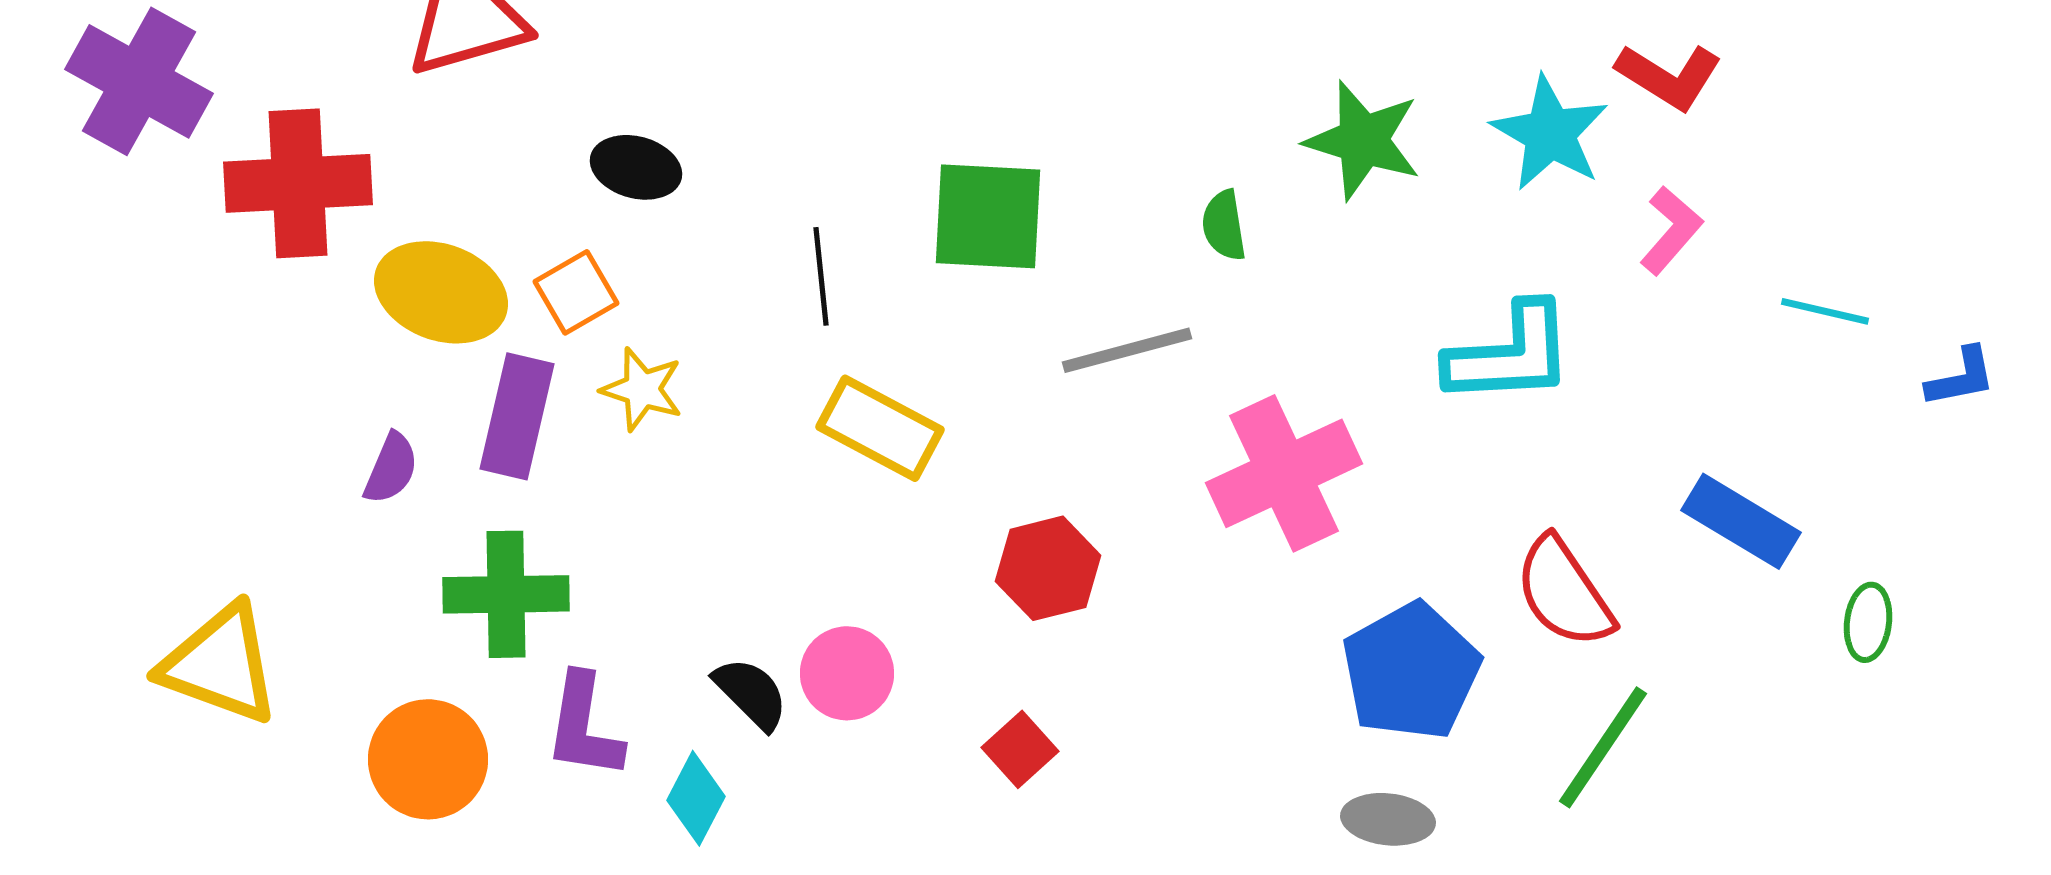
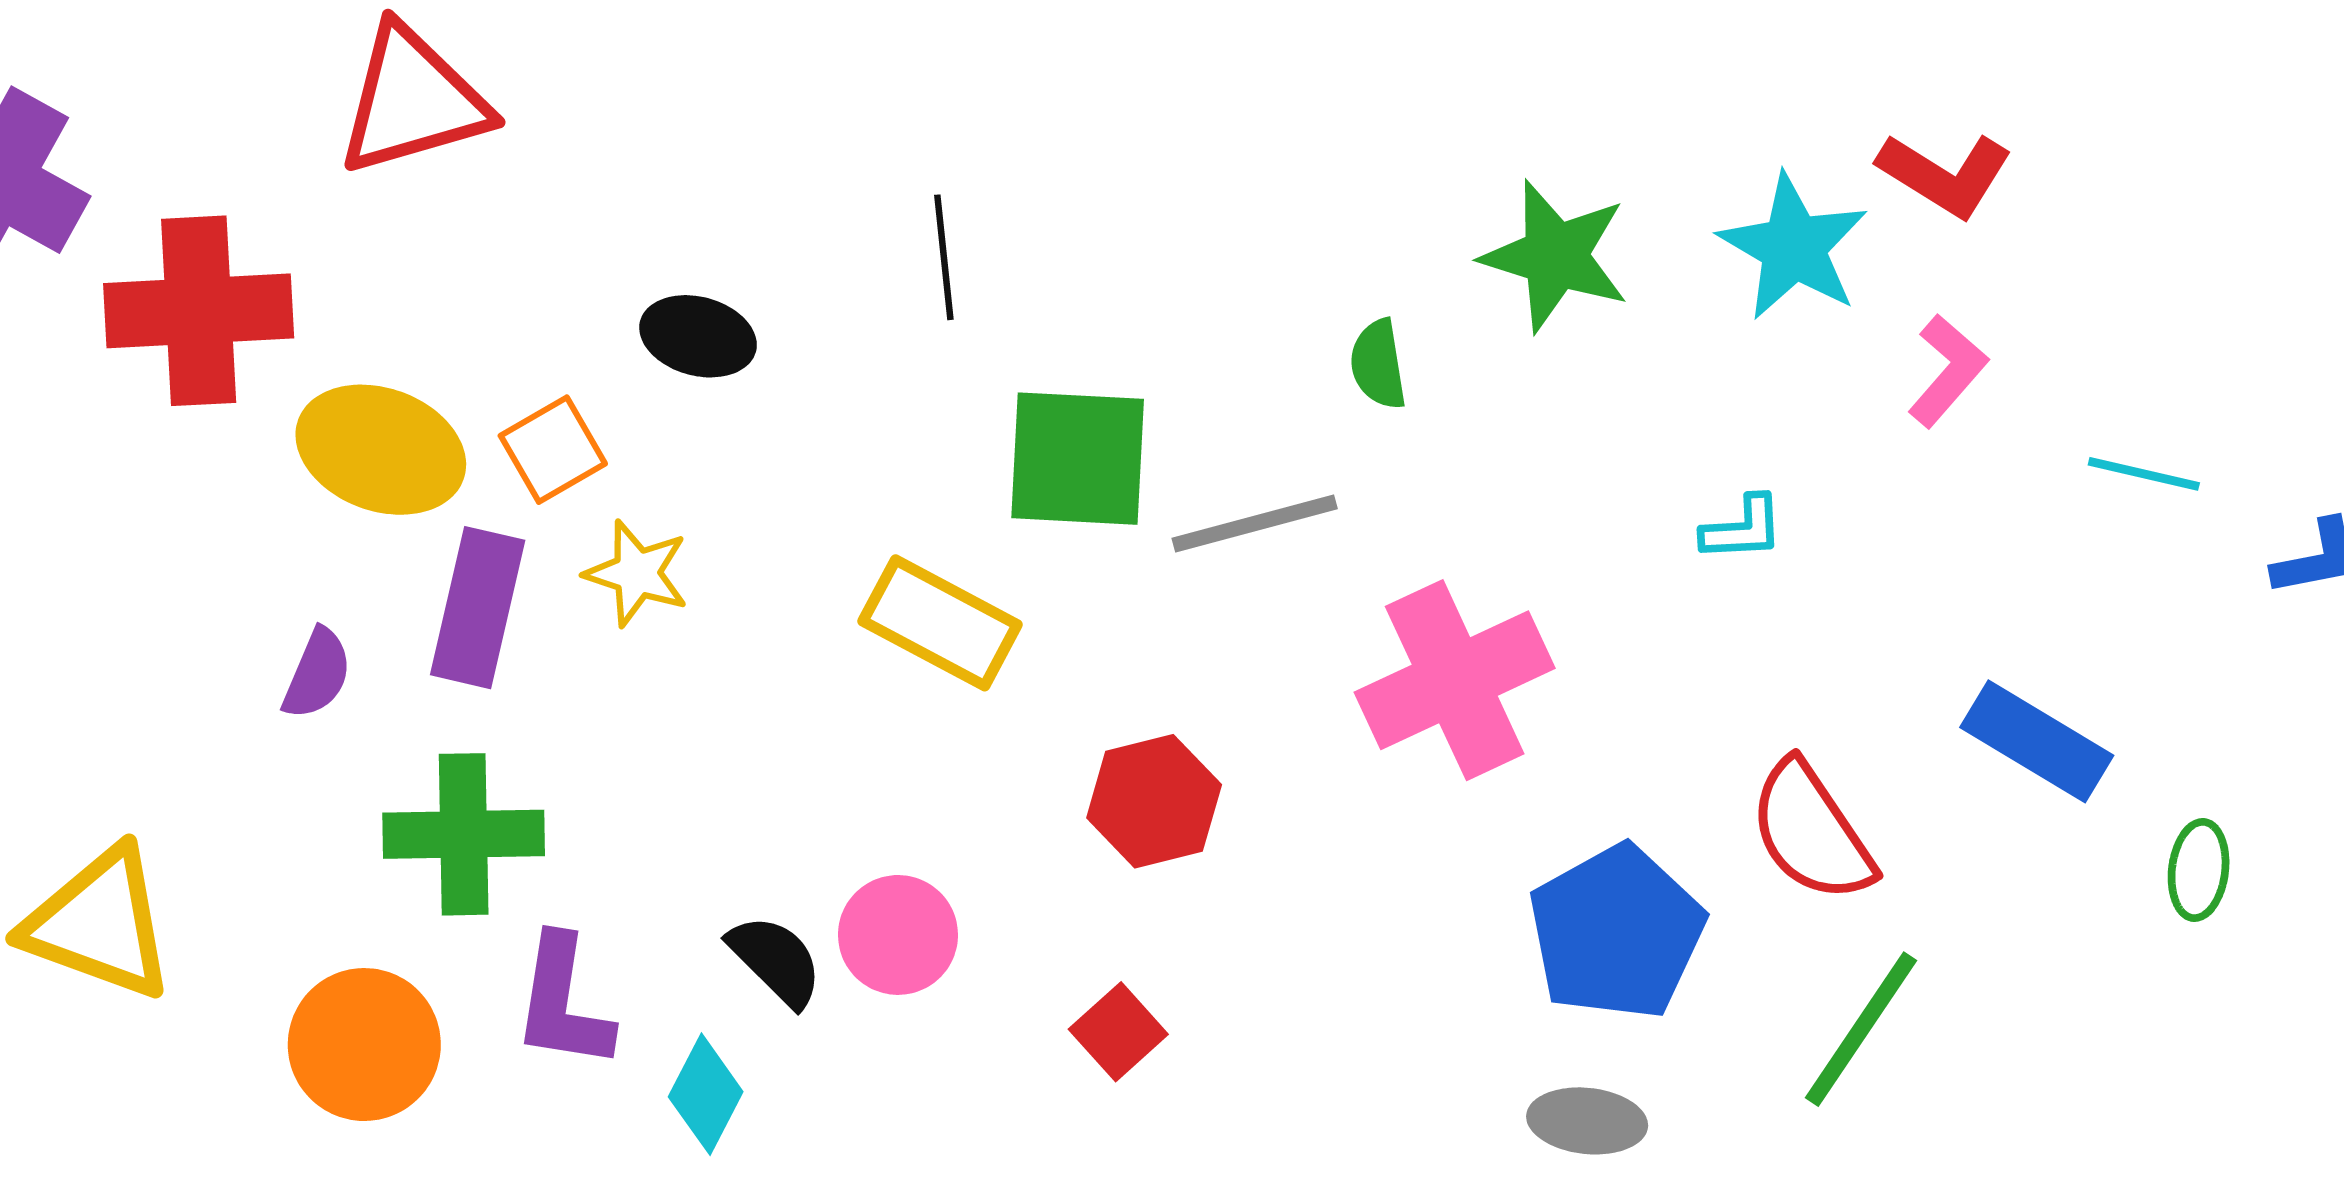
black ellipse: (636, 167) -> (698, 336), moved
green square: (988, 216) -> (1078, 459), moved
black line: (821, 276) -> (944, 257), moved
cyan L-shape: (1510, 354) -> (1743, 529), size x0.5

